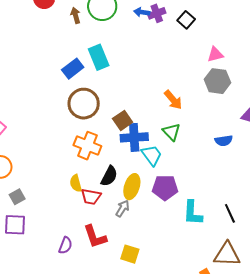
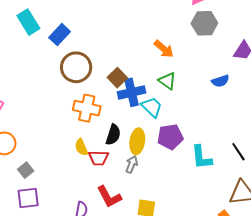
cyan rectangle: (99, 57) -> (28, 22), moved

